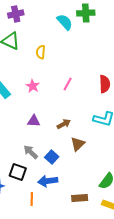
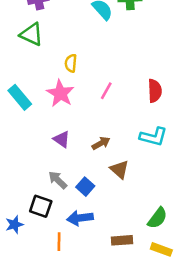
yellow semicircle: (41, 52) -> (71, 63), moved
pink star: (33, 86) -> (60, 93), size x1.5
purple triangle: (34, 121) -> (62, 139), turned 32
brown triangle: (78, 144) -> (119, 169), turned -35

